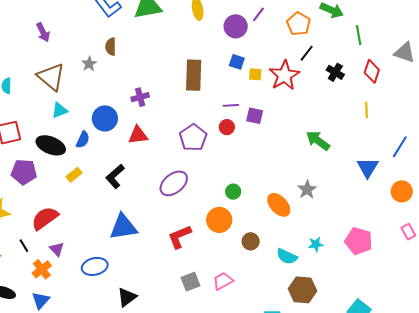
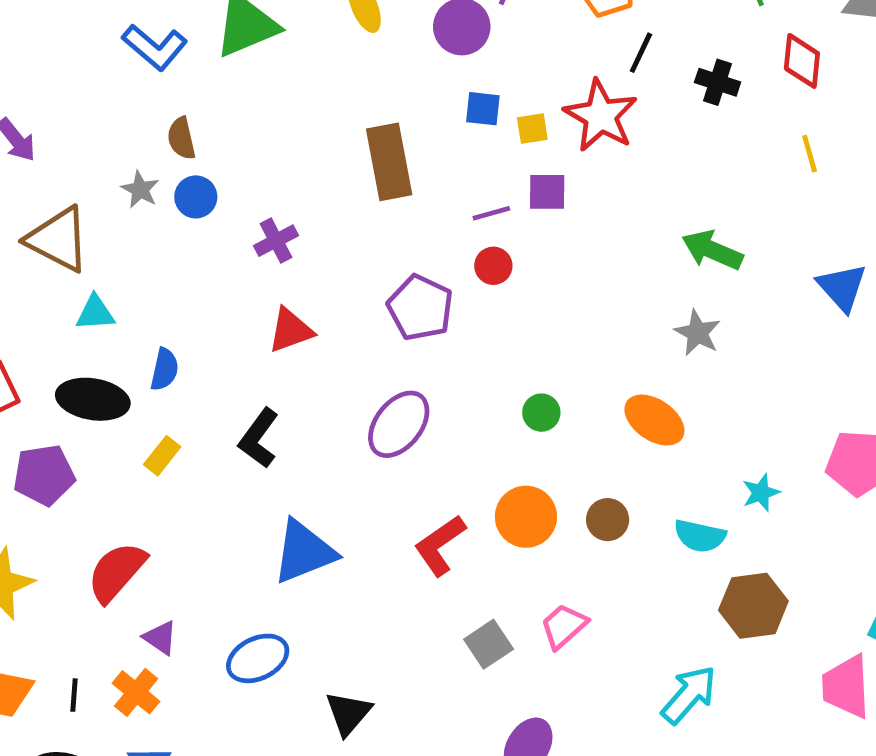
cyan triangle: (60, 110) -> (95, 313), turned 30
purple square: (255, 116) -> (547, 192), moved
blue circle: (105, 118) -> (196, 197), moved, size x0.7
gray star: (307, 190) -> (697, 333), moved
orange circle: (219, 220) -> (526, 517), moved
black line: (24, 246) -> (74, 695), moved, turned 48

